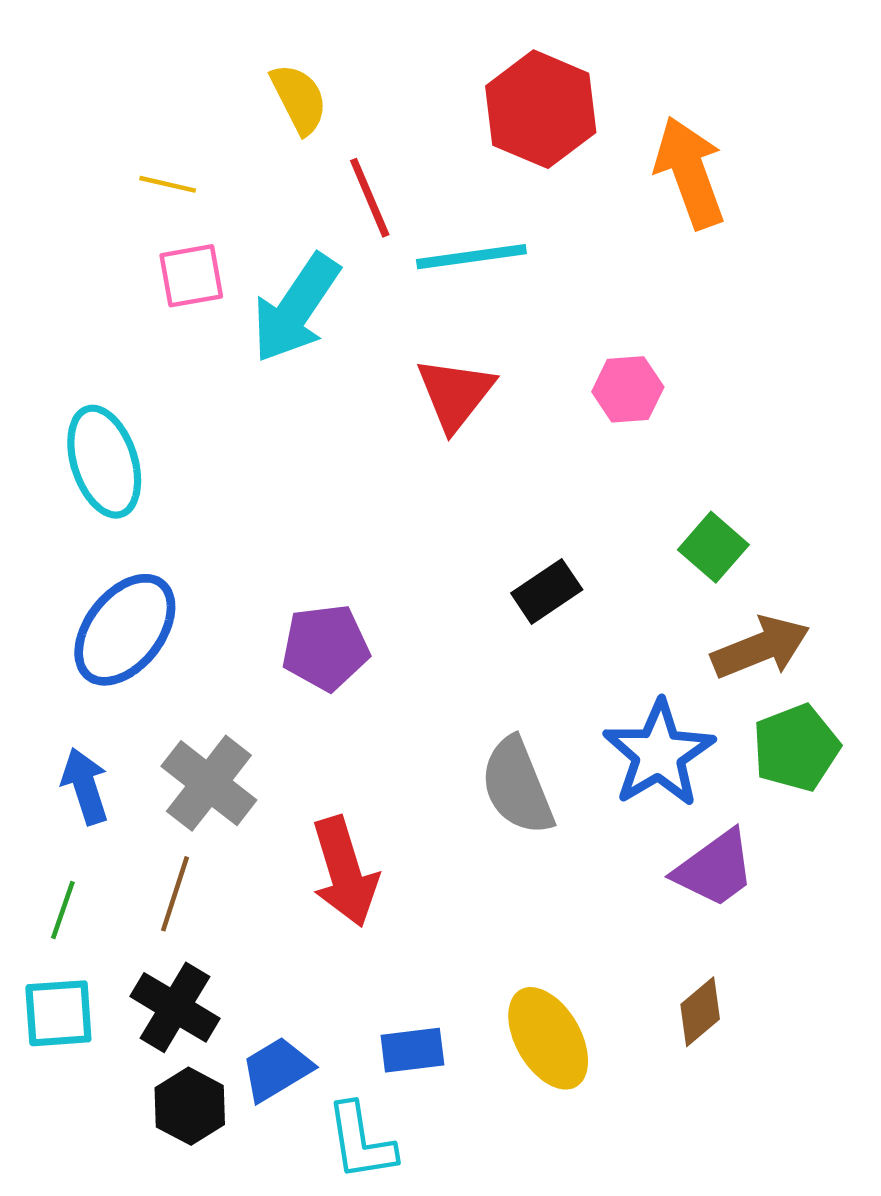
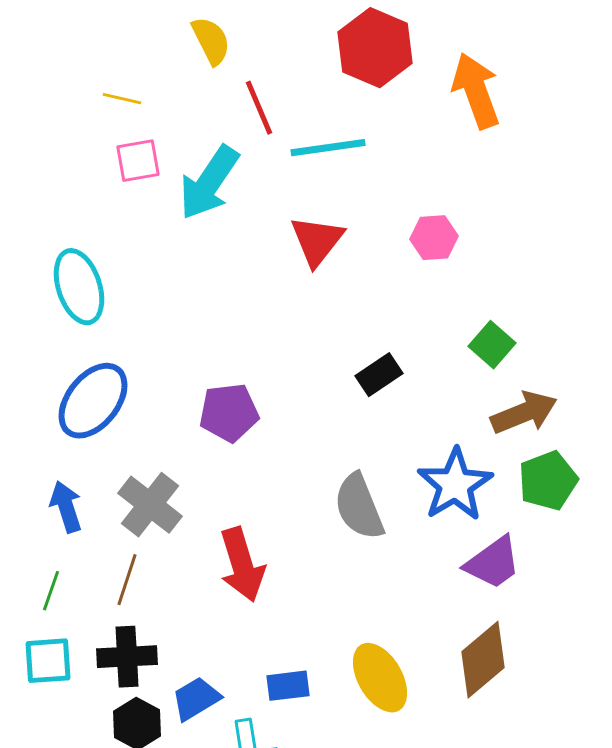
black cross: (175, 1007) -> (127, 657), turned -34
brown diamond: (700, 1012) -> (483, 660), size x1.6

